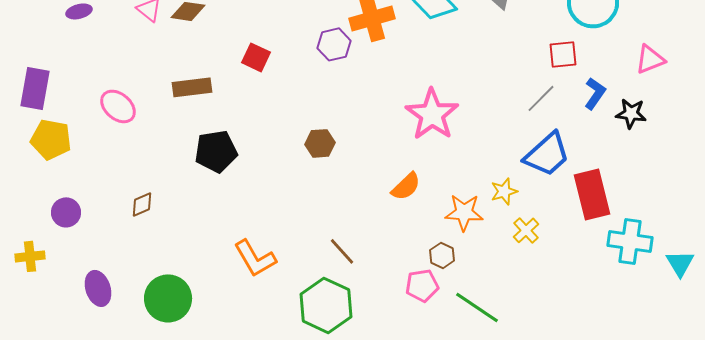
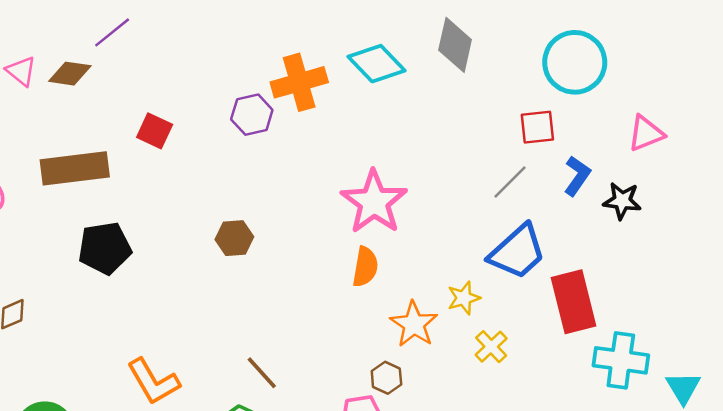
brown rectangle: (192, 87) -> (75, 168), size x1.4
orange semicircle: (406, 186) -> (365, 267), moved, turned -36
orange star: (464, 212) -> (414, 324), turned 30

